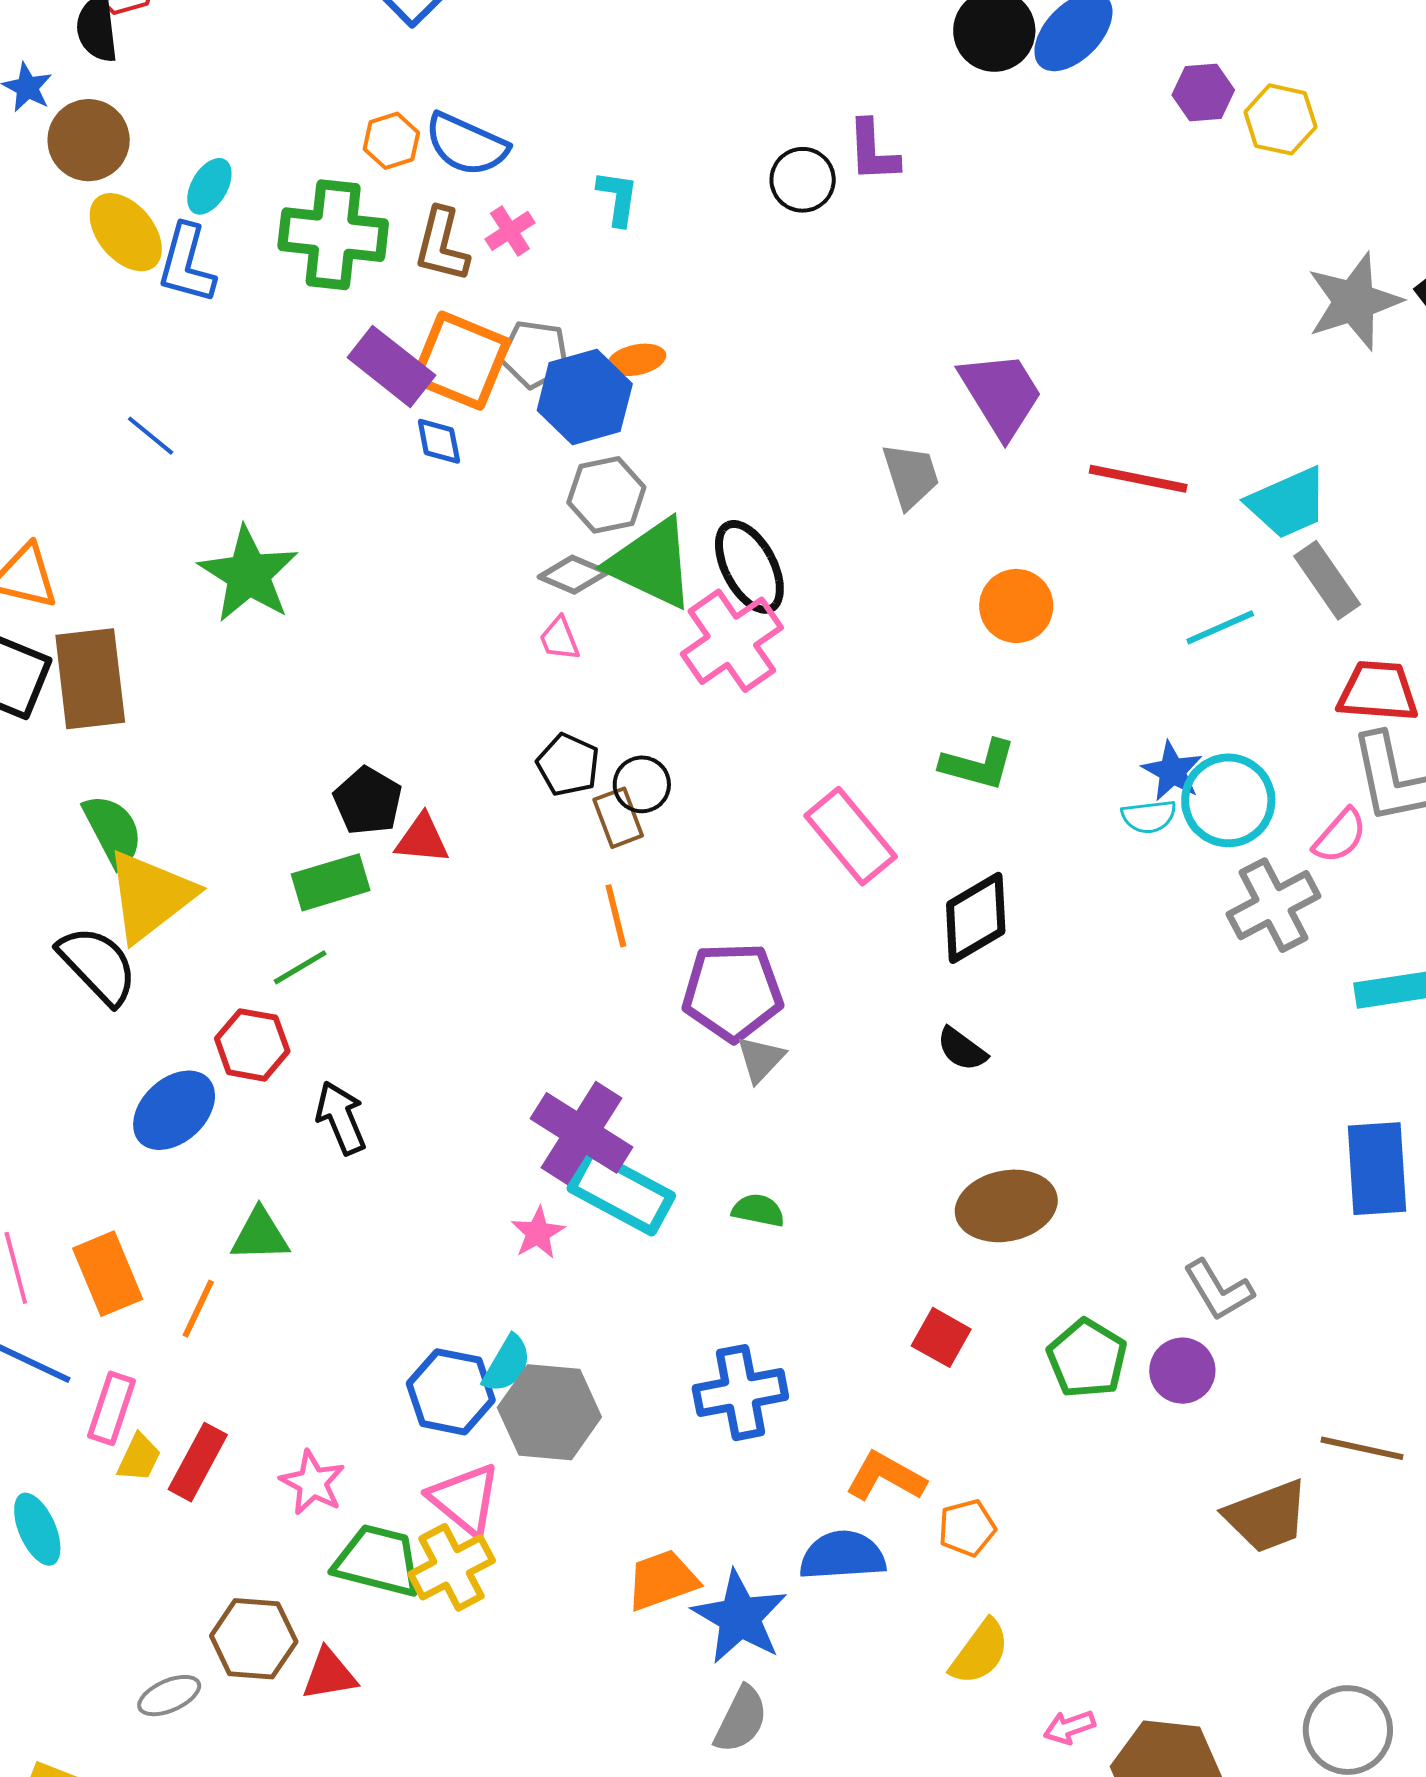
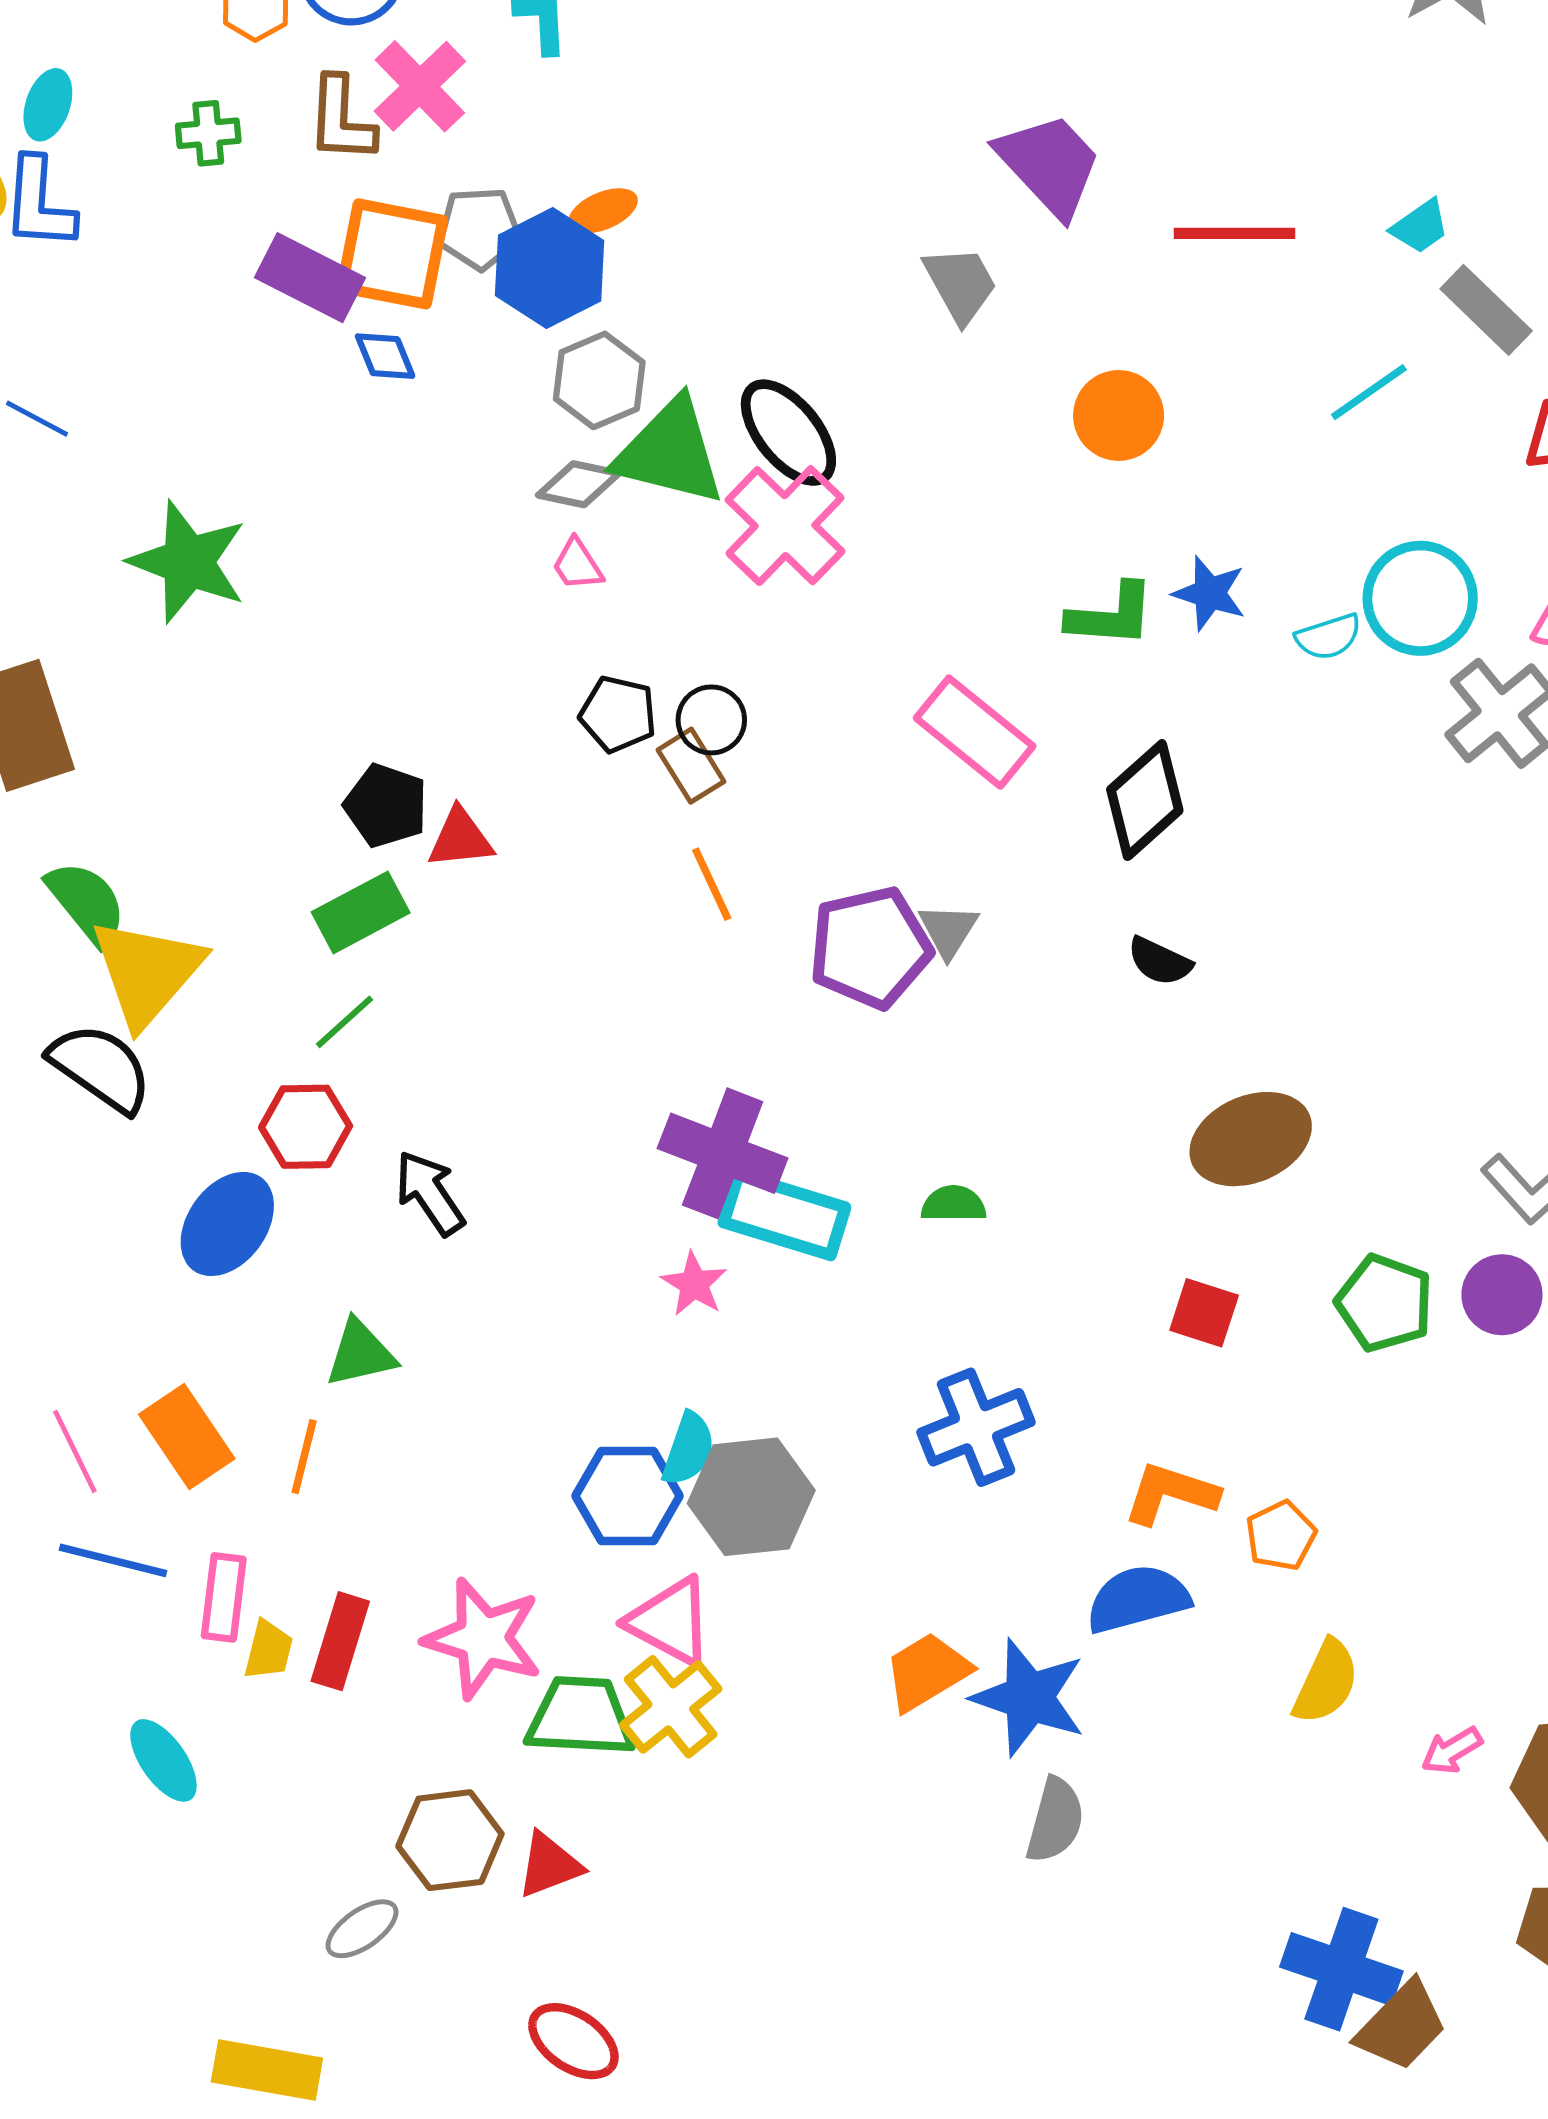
pink cross: (510, 231) -> (420, 86), size x1.6
green cross: (333, 235) -> (208, 133), size x0.5
cyan trapezoid: (1288, 503) -> (1420, 227), size x0.6
blue star: (1172, 771) -> (1210, 593), moved
gray triangle: (761, 1059) -> (948, 930), moved
pink star: (313, 1483) -> (483, 1638), size x1.5

